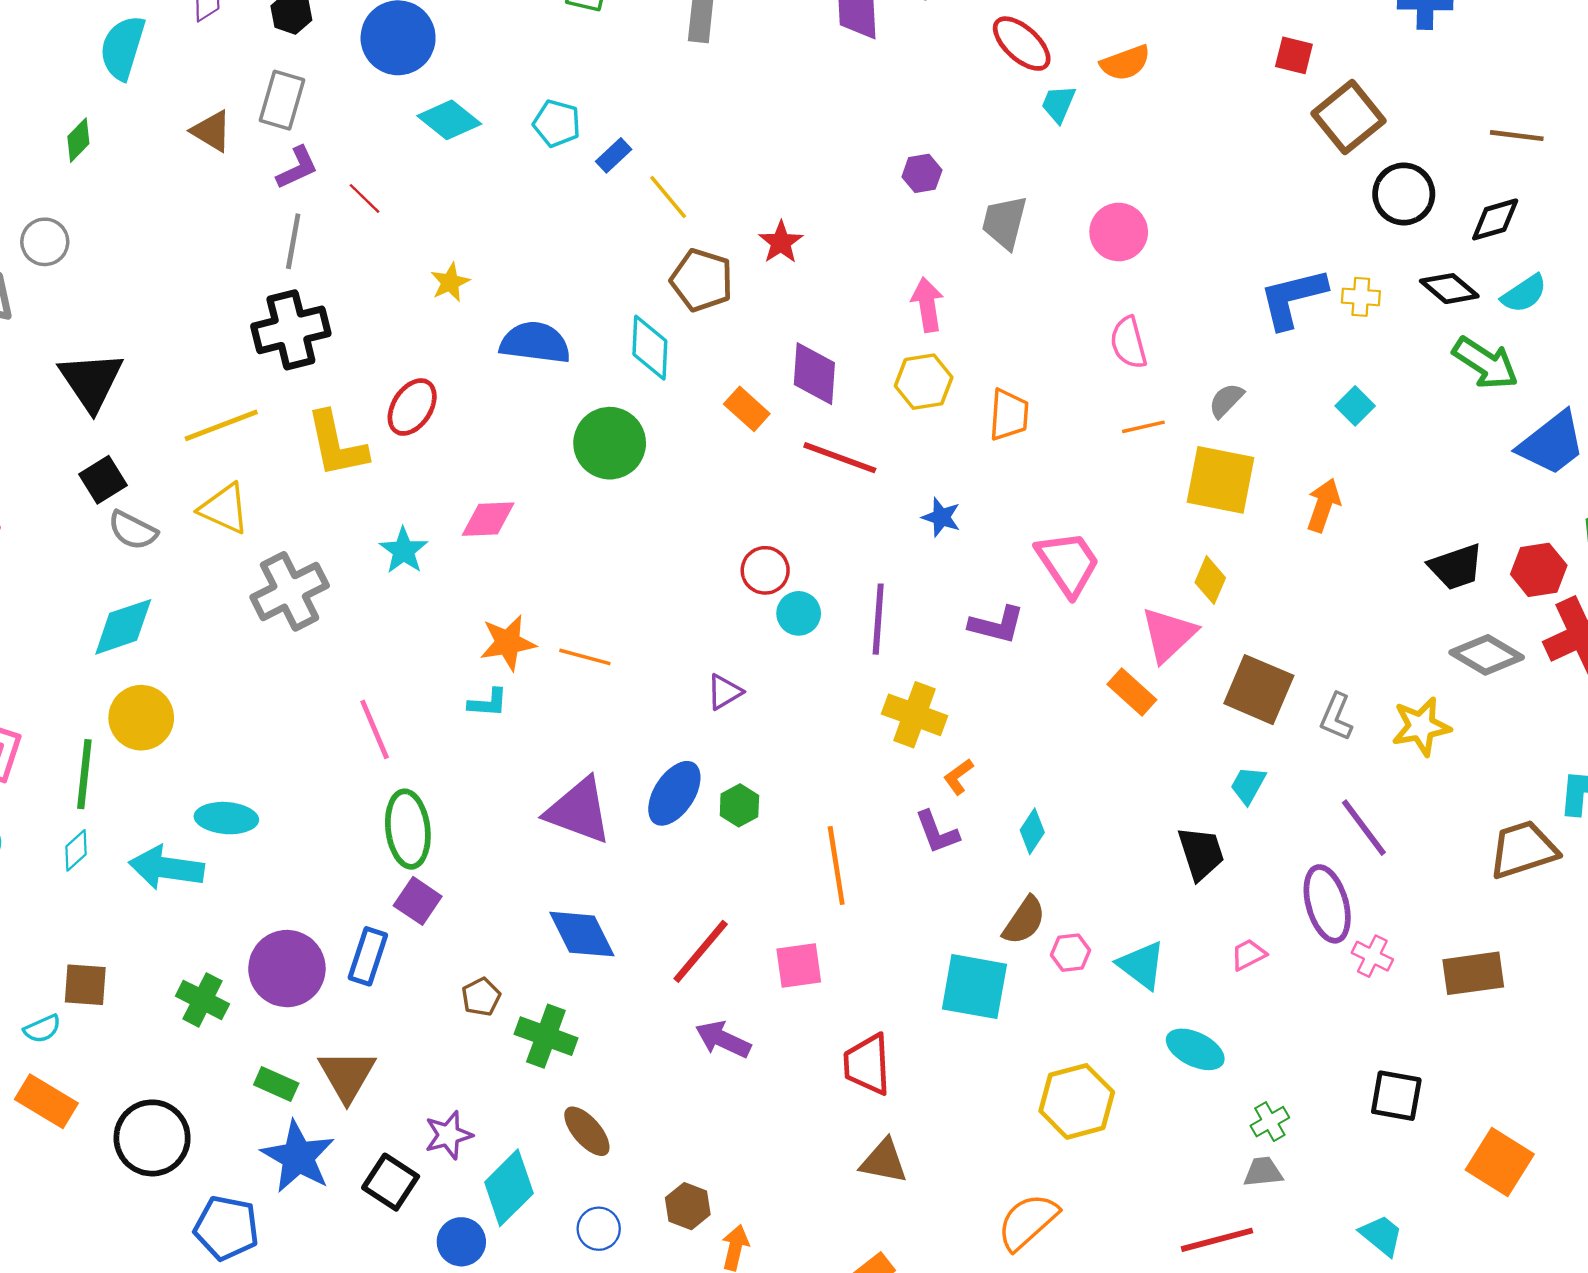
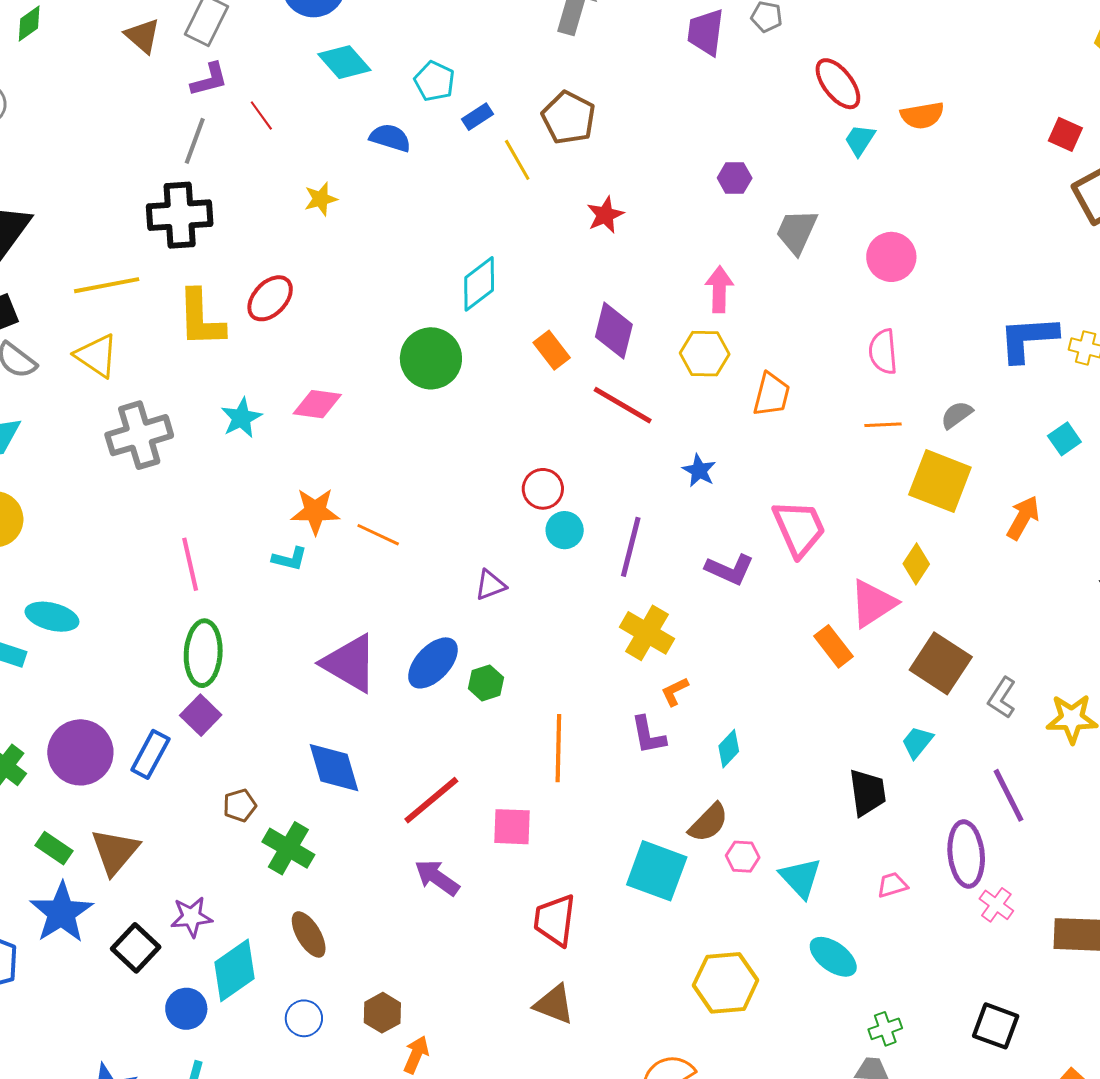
brown pentagon: (702, 280) -> (569, 118), moved
blue semicircle: (535, 343) -> (390, 138), moved, size x0.7
cyan diamond: (650, 348) -> (479, 284), turned 40

